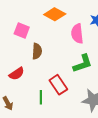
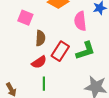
red semicircle: (17, 74) -> (39, 62), moved
red rectangle: (58, 85) -> (60, 51), moved, turned 66

